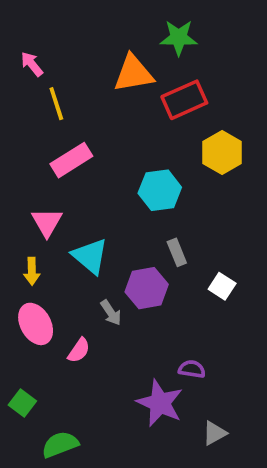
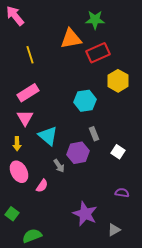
pink arrow: (32, 64) -> (15, 16), moved, size x1.5
pink rectangle: (71, 160) -> (28, 93), moved
purple semicircle: (192, 369) -> (122, 193), moved

